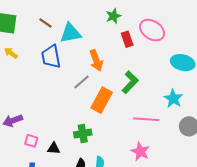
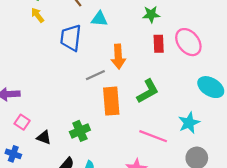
cyan triangle: (71, 33) -> (99, 19), size x0.7
yellow arrow: (11, 53) -> (37, 15), moved
orange rectangle: (102, 100) -> (111, 101), turned -50
green cross: (83, 133) -> (80, 131), turned -30

